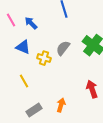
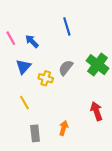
blue triangle: (23, 47) -> (23, 67), turned 49
gray rectangle: (34, 110) -> (35, 133), turned -63

